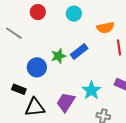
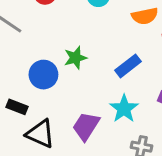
blue rectangle: (79, 52) -> (128, 66), moved
black triangle: (35, 107) -> (40, 134), turned 30

